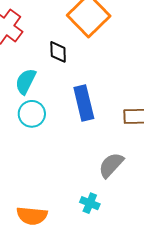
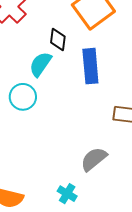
cyan semicircle: (26, 81) -> (40, 64), moved
blue rectangle: (84, 103) -> (90, 66), moved

